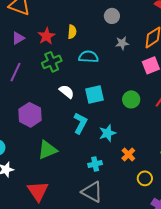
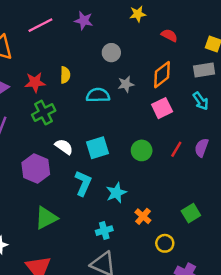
red star: (46, 36) -> (35, 82), turned 30
cyan semicircle: (88, 57) -> (98, 95), moved
purple hexagon: (30, 115) -> (36, 168), moved

